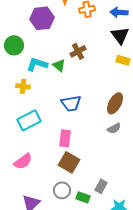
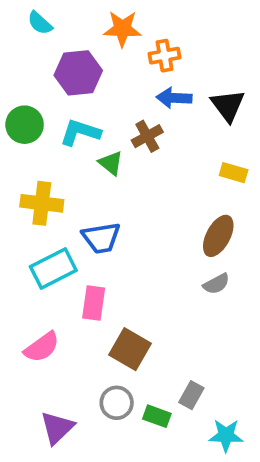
blue arrow: (119, 12) -> (174, 98), moved
yellow rectangle: (123, 60) -> (234, 173), moved
cyan L-shape: (37, 64) -> (80, 132), moved
yellow cross: (23, 86) -> (42, 203), size x1.5
blue trapezoid: (71, 103) -> (101, 238), moved
pink rectangle: (65, 138) -> (94, 303), moved

